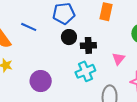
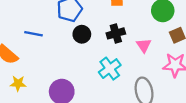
black cross: (88, 45) -> (116, 33), moved

